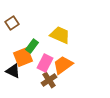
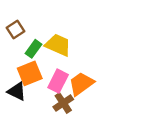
yellow trapezoid: (60, 35) -> (58, 45), moved
green rectangle: (32, 46) -> (34, 49), moved

